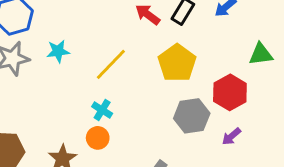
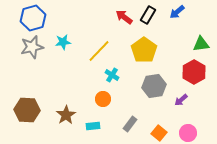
red hexagon: (230, 92) -> (194, 72), moved
cyan cross: (102, 110) -> (112, 75), moved
orange circle: (98, 138) -> (103, 99), moved

